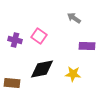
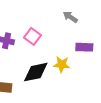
yellow star: (73, 74) -> (62, 64), moved

